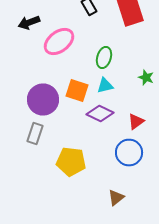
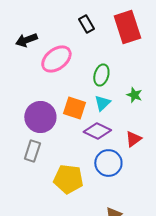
green star: (146, 78) -> (134, 95), moved
cyan triangle: (105, 86) -> (102, 103), turned -30
blue circle: (129, 152) -> (108, 163), moved

